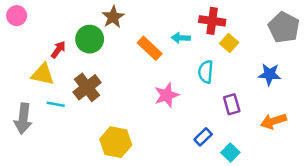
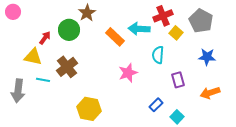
red cross: (212, 21) -> (163, 16), turned -30
gray pentagon: (284, 27) -> (201, 21), moved
cyan arrow: (181, 38) -> (139, 29), size x1.5

